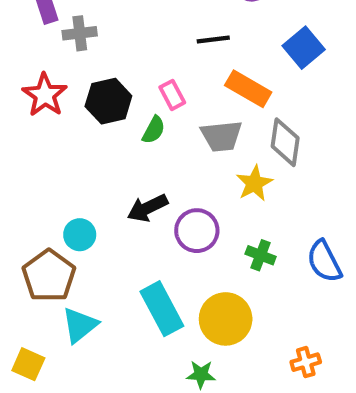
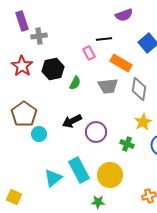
pink rectangle: (172, 95) -> (89, 53), moved
yellow star: (254, 183) -> (143, 122), moved
brown pentagon: (49, 276) -> (24, 114), moved
cyan triangle: (80, 325) -> (53, 178), moved

